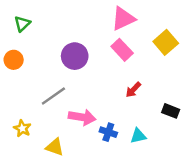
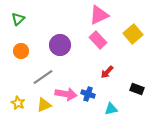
orange circle: (14, 60) -> (21, 51), moved
blue cross: (108, 132) -> (88, 94), moved
yellow triangle: (55, 147) -> (44, 105), moved, turned -42

